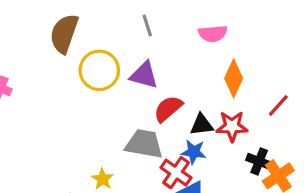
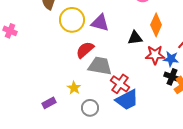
red semicircle: (168, 109) -> (85, 50), moved
black triangle: (202, 125) -> (135, 38), moved
blue star: (194, 152) -> (171, 59), moved

